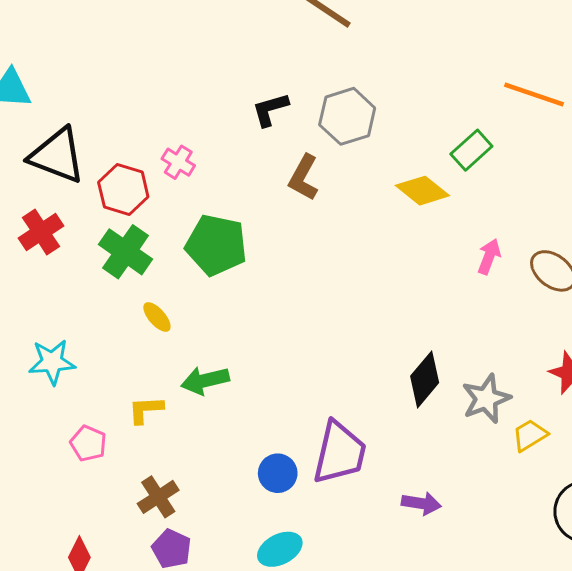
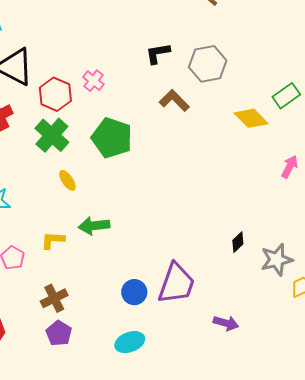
brown L-shape: (304, 178) -> (174, 101), turned 100
black diamond: (425, 379) -> (238, 242), size x0.6

